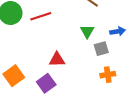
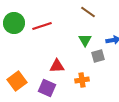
orange cross: (108, 75) -> (82, 80), moved
purple square: (46, 83) -> (47, 88), turned -30

